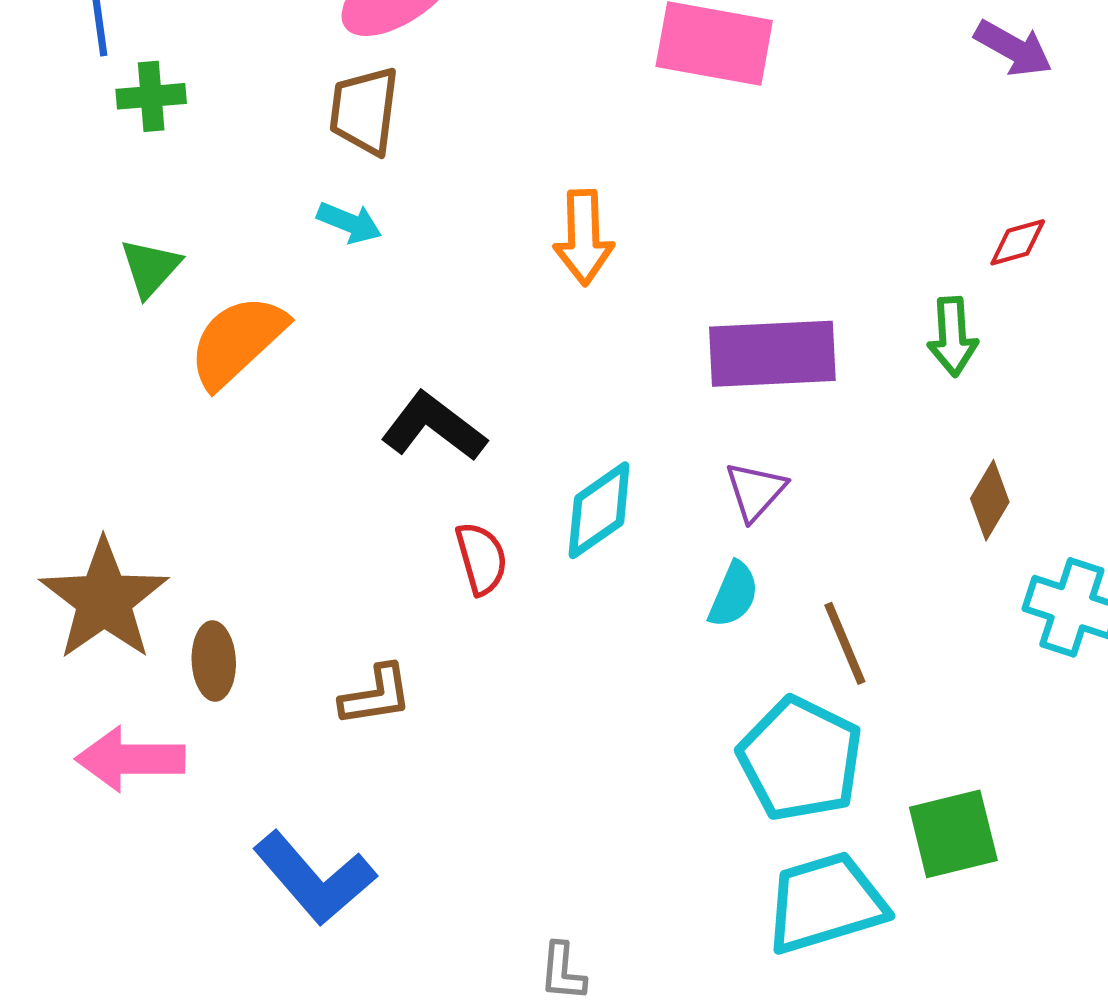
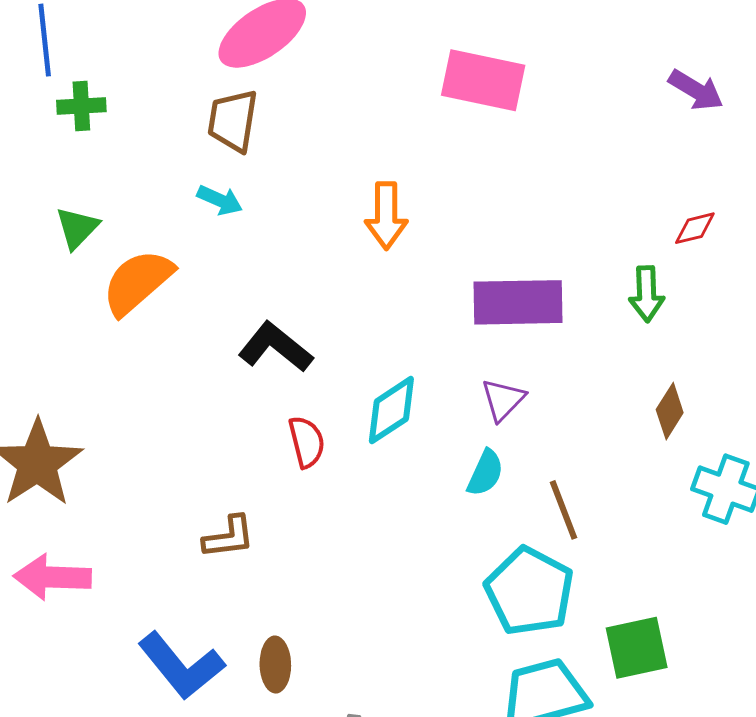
brown ellipse: (214, 661) -> (275, 665), moved

